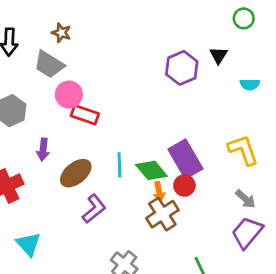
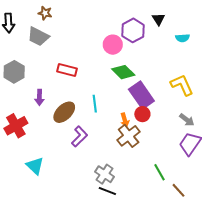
pink circle: (69, 95) -> (113, 45), moved
green diamond: (151, 170) -> (123, 72), moved

